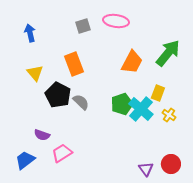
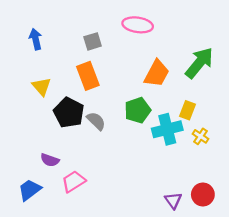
gray square: (83, 26) -> (93, 41), moved
green pentagon: (122, 104) -> (138, 110), moved
cyan cross: (141, 109) -> (167, 129), turned 35

